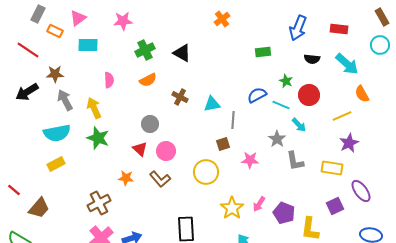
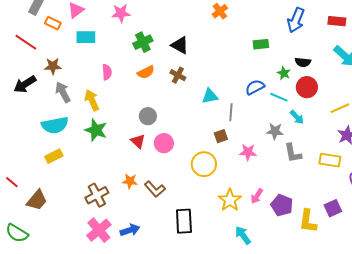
black semicircle: (312, 59) -> (303, 62), moved
brown cross: (180, 97) -> (178, 75), moved
gray star: (277, 139) -> (275, 131), turned -30
orange star: (126, 178) -> (130, 181), moved
brown L-shape: (160, 179) -> (155, 189), moved
purple square: (335, 206) -> (333, 208), moved

